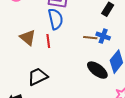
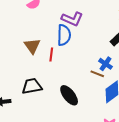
brown line: (90, 38) -> (97, 74), moved
black ellipse: (97, 70) -> (69, 95), moved

